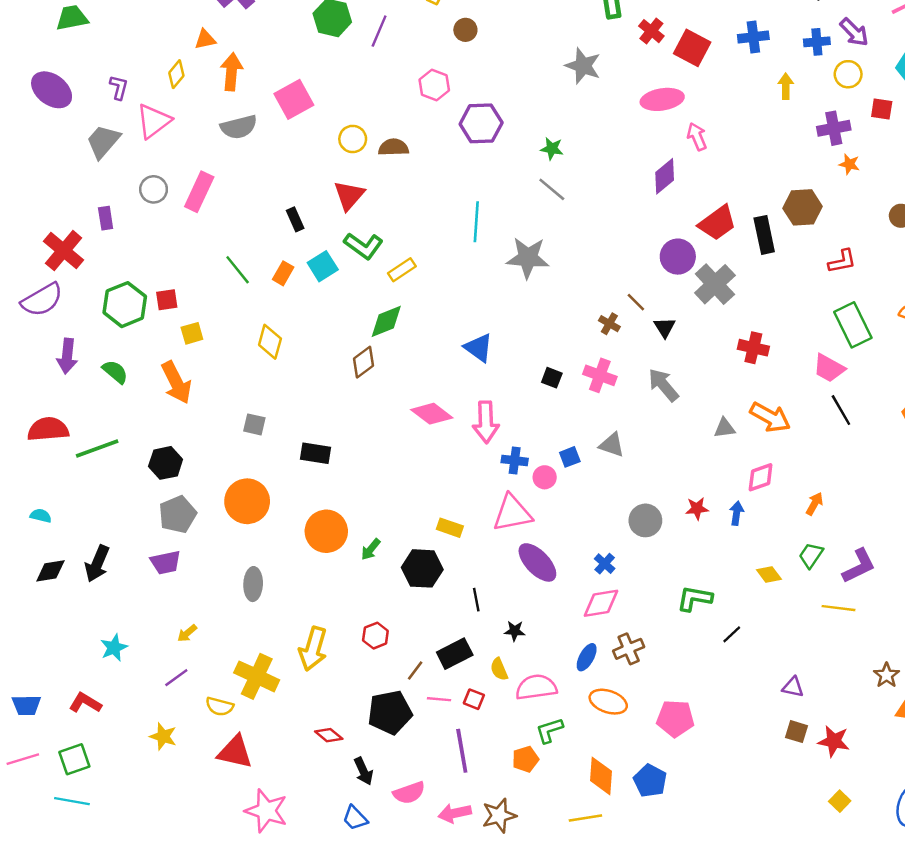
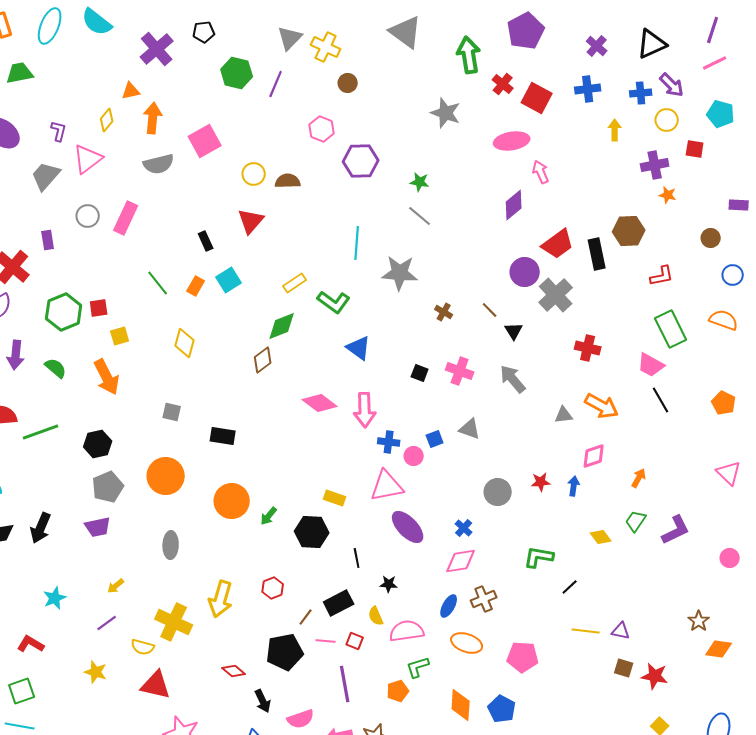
green L-shape: (363, 246) -> (334, 302), moved
brown cross: (609, 324) -> (444, 312), moved
yellow line: (839, 608) -> (586, 631), moved

